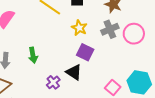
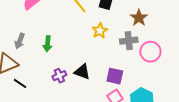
purple square: (85, 52) -> (115, 76), moved, turned -30
black triangle: (74, 72) -> (82, 72), turned -30

